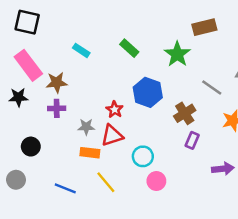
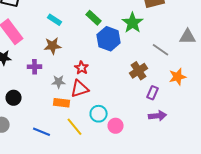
brown star: (57, 82) -> (53, 46), moved
blue hexagon: (148, 92) -> (109, 39), moved
purple rectangle: (192, 140) -> (153, 93), moved
cyan circle: (143, 156) -> (99, 114), moved
purple arrow: (223, 169) -> (158, 116), moved

